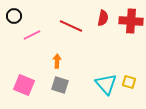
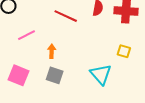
pink line: (32, 35) -> (27, 35), moved
yellow square: (129, 82) -> (124, 51), moved

